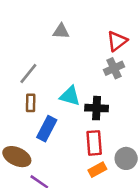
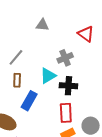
red triangle: (117, 41) -> (86, 34), turned -48
gray cross: (114, 68) -> (65, 58), moved
cyan triangle: (70, 96) -> (48, 76), turned -48

